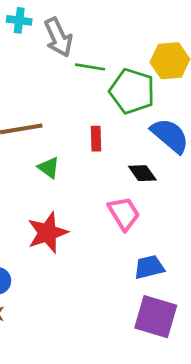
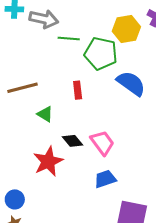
gray arrow: (58, 37) -> (44, 19), turned -48
black diamond: (142, 173) -> (72, 141), moved
blue trapezoid: (149, 267) -> (105, 179), moved

